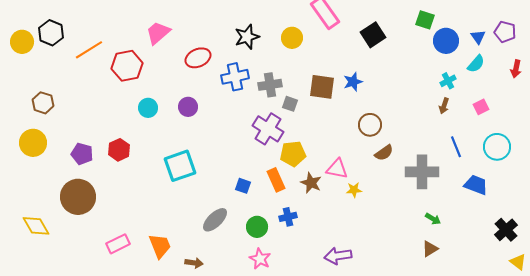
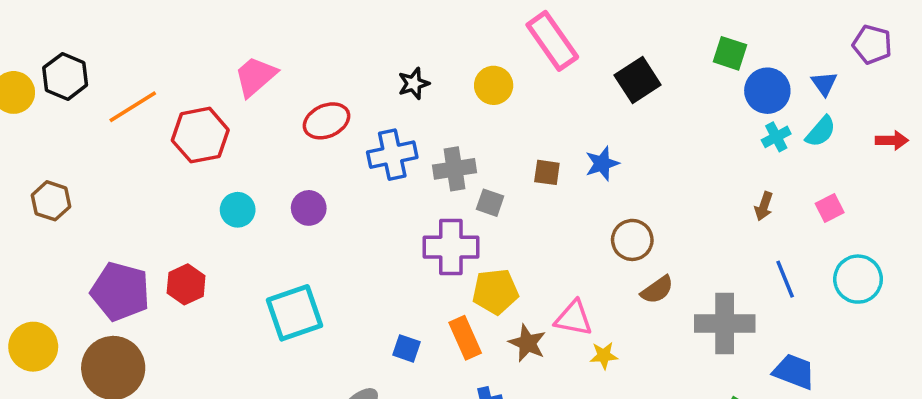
purple pentagon: (505, 32) -> (872, 44), moved
black star: (247, 37) -> (414, 84), size x0.7
red arrow: (516, 69) -> (892, 140), turned -102
cyan cross: (448, 81) -> (776, 137), moved
brown square: (322, 87) -> (547, 172), size x0.6
purple cross: (268, 129) -> (451, 247), turned -32
yellow circle: (33, 143) -> (33, 347), moved
purple pentagon: (82, 154) -> (120, 292), size x1.5
blue trapezoid: (476, 185) -> (794, 372), moved

